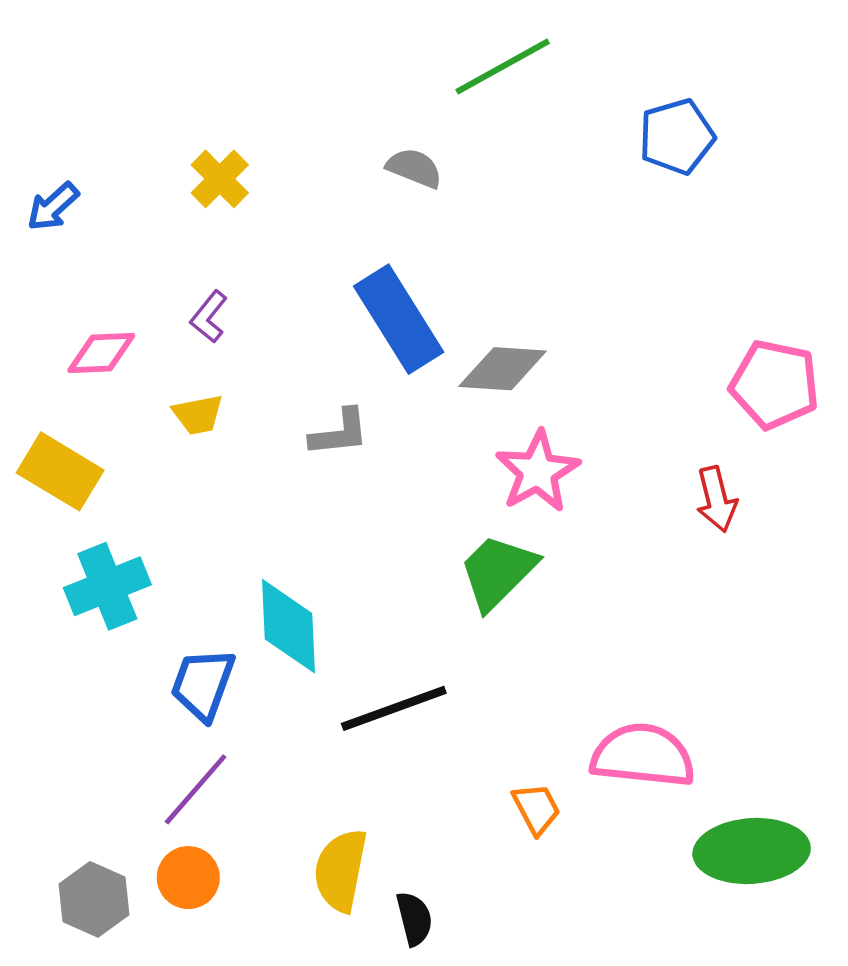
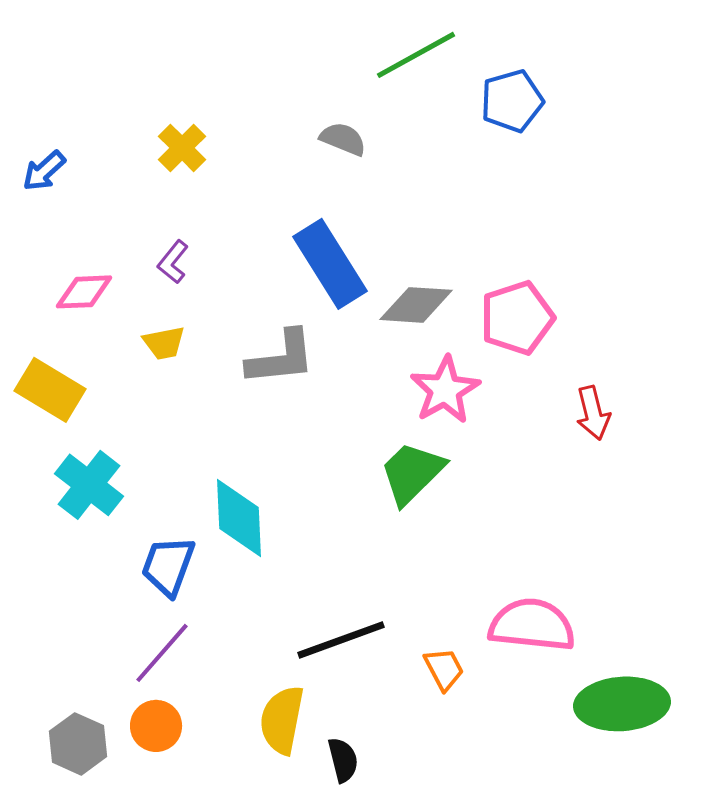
blue pentagon: (677, 137) -> (512, 101), moved
pink pentagon: (775, 384) -> (517, 318), moved, turned -30
gray L-shape: (339, 433) -> (281, 358), size x1.4
cyan cross: (107, 586) -> (89, 485), turned -30
black line: (394, 708) -> (341, 640), moved

